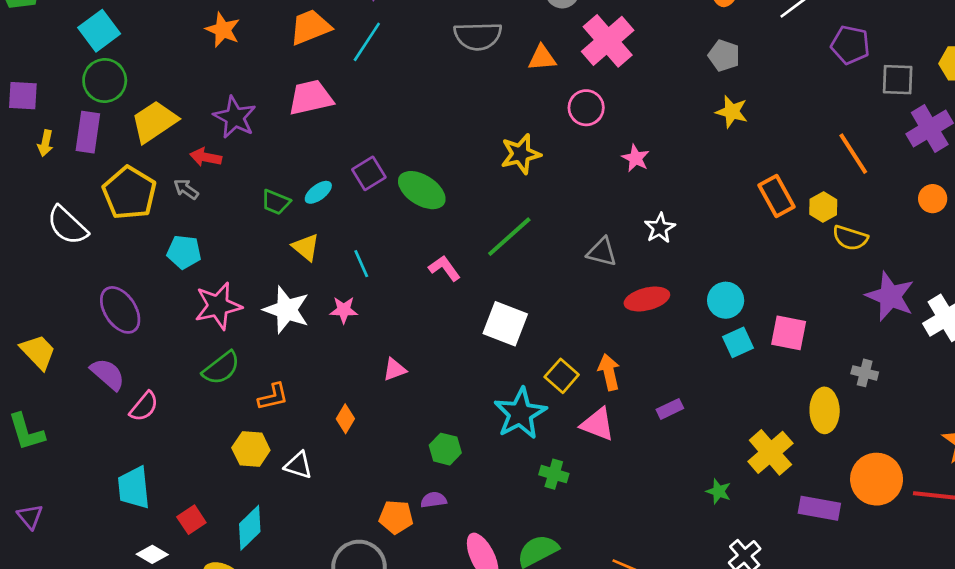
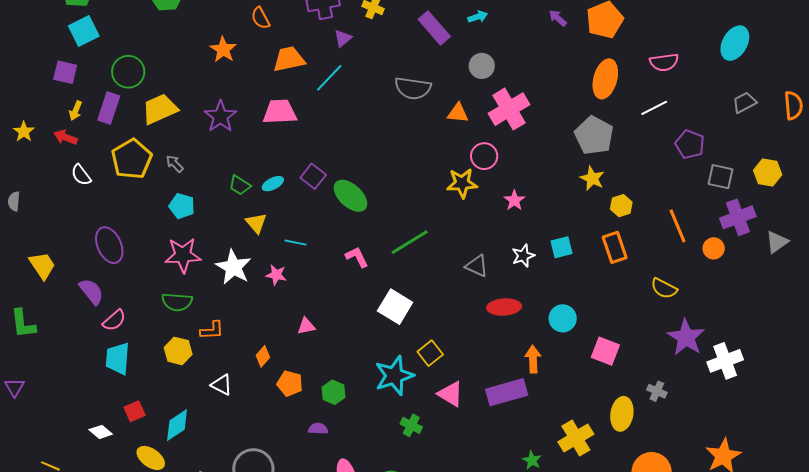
cyan square: (99, 31) -> (84, 31), moved
gray pentagon: (724, 56) -> (594, 135), size x1.6
yellow star: (521, 154) -> (462, 183), moved
red arrow: (206, 157) -> (66, 137), moved
purple square: (369, 173) -> (313, 176), turned -30
orange circle: (933, 199) -> (714, 248), moved
yellow hexagon: (823, 207) -> (621, 206), moved
white semicircle: (67, 225) -> (81, 175), size x0.7
cyan pentagon: (184, 252) -> (182, 206), moved
cyan line: (361, 264) -> (295, 243), turned -65
cyan square: (738, 342) -> (562, 247), moved
green semicircle: (221, 368) -> (177, 302), turned 32
orange arrow: (609, 372) -> (533, 359), moved
purple rectangle: (670, 409) -> (507, 392), size x2.0
yellow hexagon: (251, 449) -> (178, 351), moved
cyan trapezoid: (134, 488) -> (118, 359), moved
orange pentagon: (396, 517) -> (290, 383), moved

